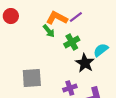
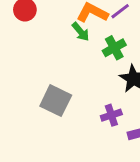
gray square: (32, 78) -> (56, 101), turned 30

